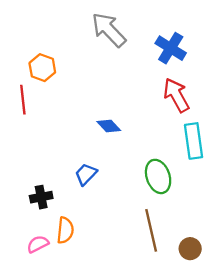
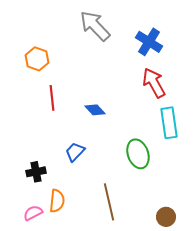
red line: (23, 100) -> (52, 98), moved
brown line: (151, 230) -> (109, 202), moved

